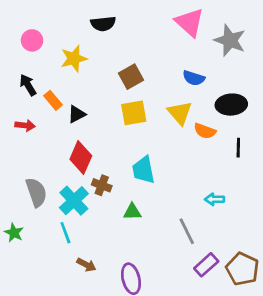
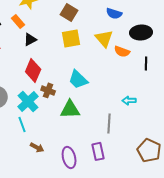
brown square: (131, 77) -> (69, 12), turned -30
orange rectangle: (53, 100) -> (18, 21), moved
cyan trapezoid: (144, 170) -> (78, 79), turned -35
green triangle: (132, 212) -> (70, 109), size x1.5
gray line: (187, 231) -> (109, 123), turned 30
purple rectangle: (206, 265) -> (98, 151), moved, turned -60

